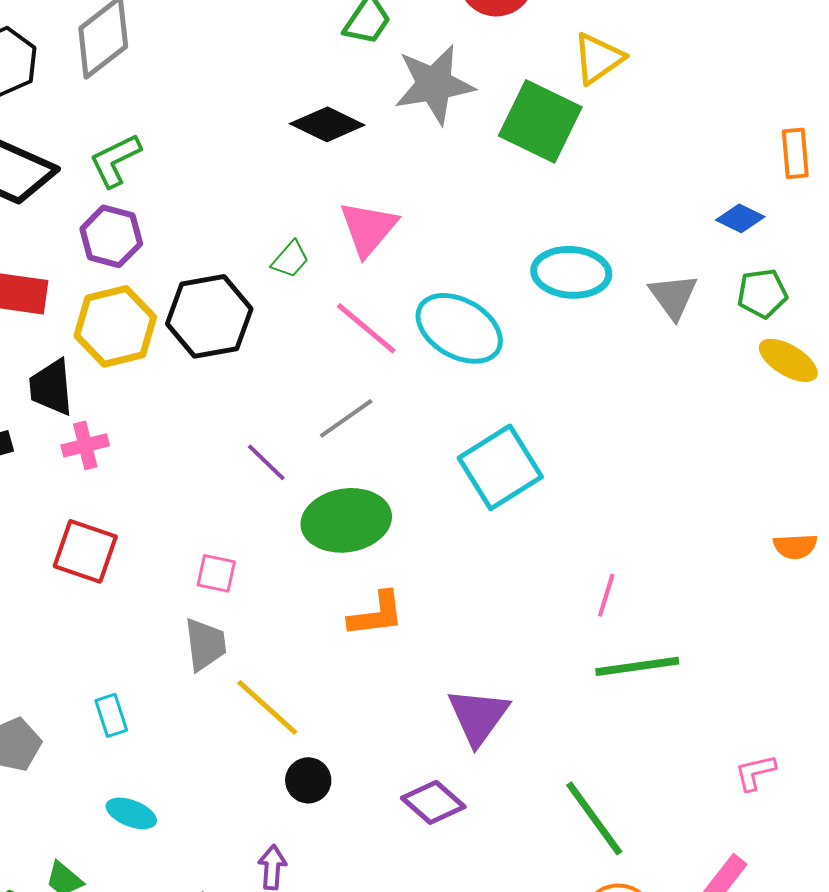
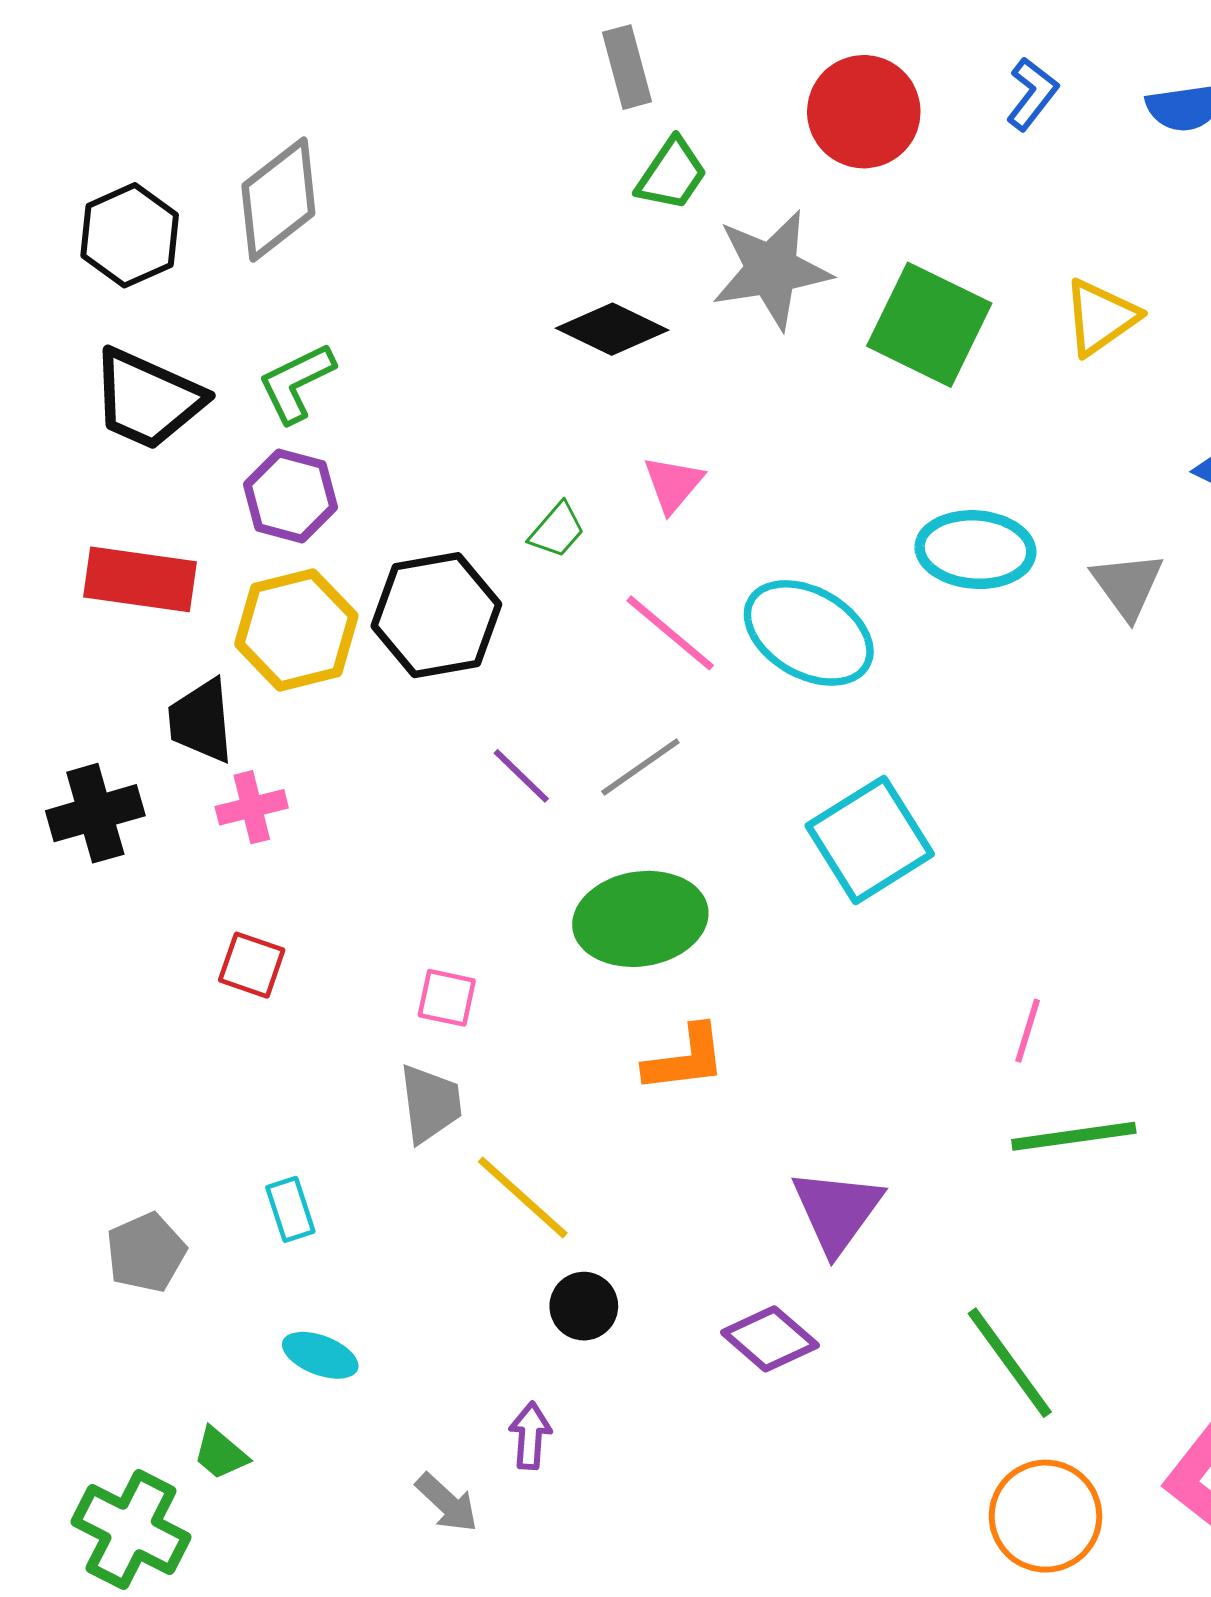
yellow triangle: (598, 58) -> (1101, 317), moved
pink triangle: (368, 228) -> (673, 484), size x0.7
purple line: (266, 462) -> (521, 776), moved
red square: (85, 551) -> (252, 965), size x0.7

